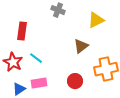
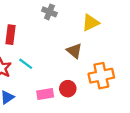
brown triangle: (81, 46) -> (74, 51), turned -42
pink rectangle: (39, 83) -> (45, 94), moved

